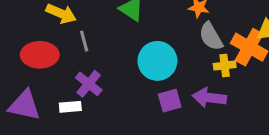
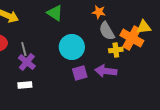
gray line: (84, 41) -> (24, 49), moved
white rectangle: (70, 107) -> (25, 85), moved

